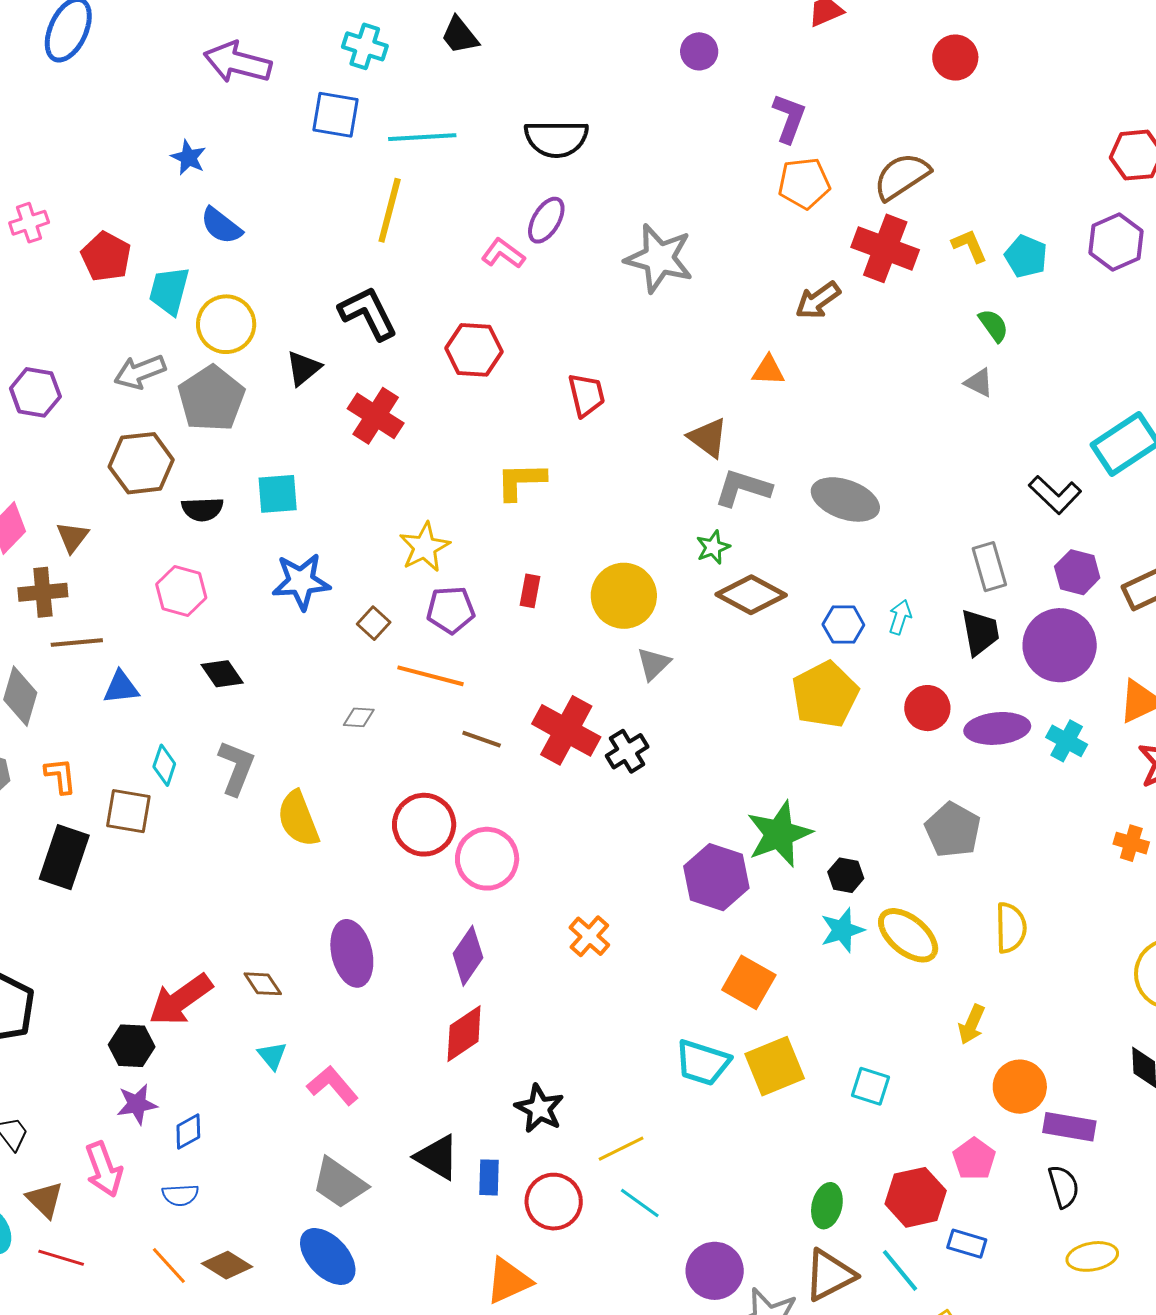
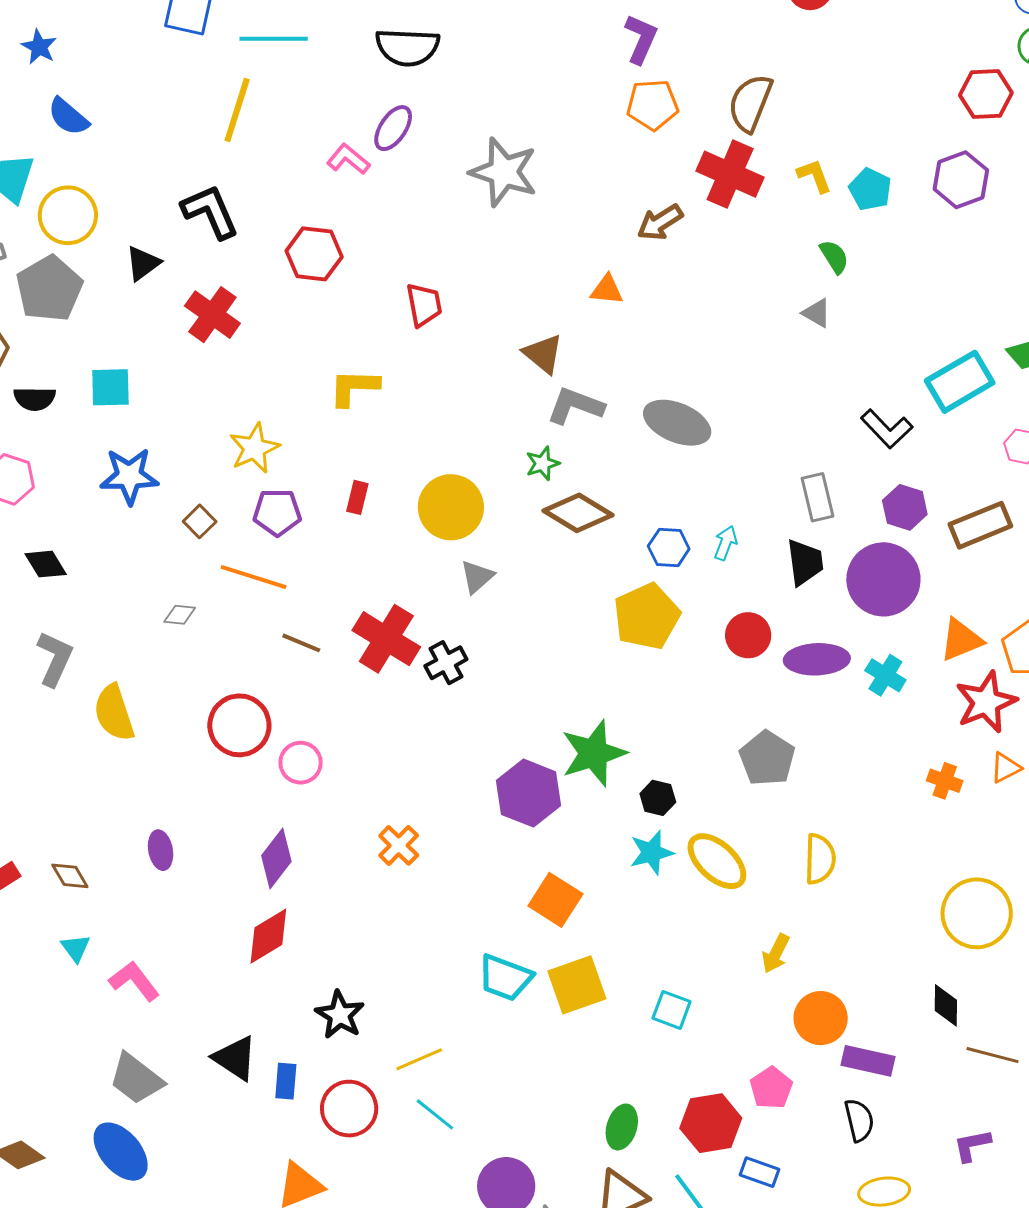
brown semicircle: (902, 176) -> (750, 103), turned -38
pink circle: (487, 859) -> (301, 763), size x0.7
purple ellipse: (352, 953) -> (161, 850), size x0.6

